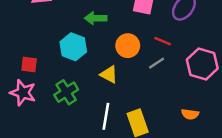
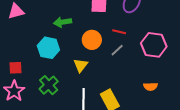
yellow triangle: (109, 74) -> (81, 65), turned 49
pink star: (23, 93) -> (14, 91), turned 30

